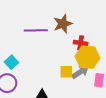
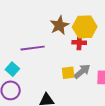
purple line: (36, 30) -> (33, 48), moved
yellow hexagon: (87, 57) -> (85, 27), moved

